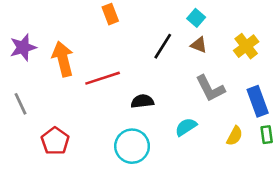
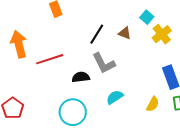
cyan square: (196, 18) -> (147, 17), moved
gray L-shape: (210, 88) -> (104, 63), moved

